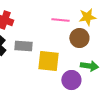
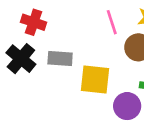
pink line: (60, 20) -> (112, 22), turned 66

